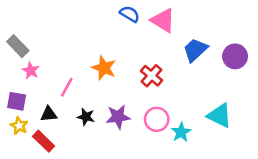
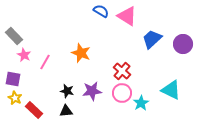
red cross: (151, 76) -> (122, 71), moved
pink line: (67, 87) -> (45, 62), moved
black triangle: (49, 114) -> (66, 111), moved

